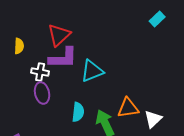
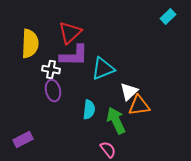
yellow semicircle: (19, 46) -> (30, 44), size x1.8
white triangle: (153, 119) -> (129, 92), moved

